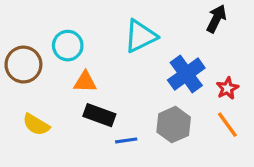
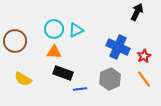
cyan triangle: (140, 36) -> (76, 30), moved, size x0.7
cyan circle: (68, 46) -> (54, 29), moved
blue cross: (186, 74) -> (118, 47), turned -30

